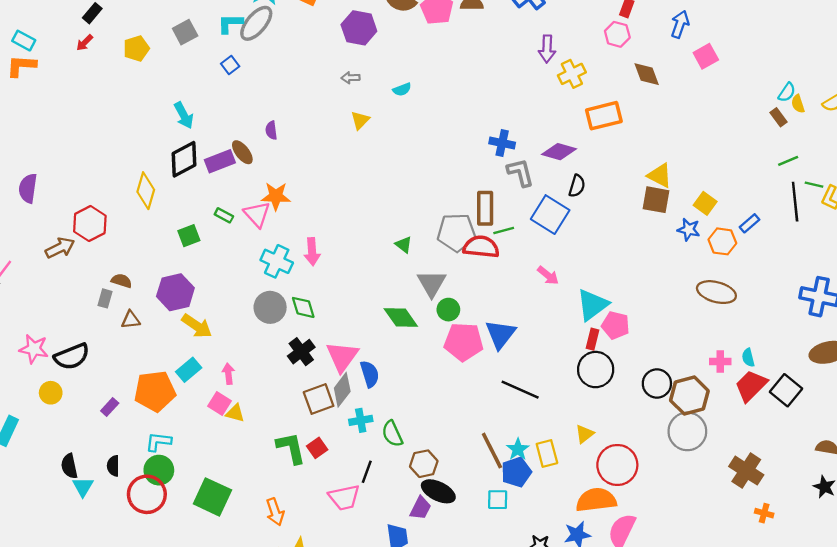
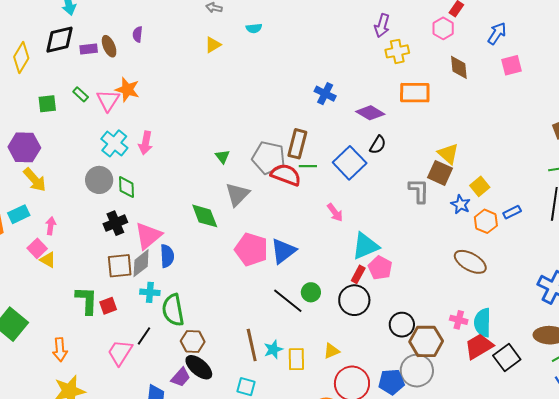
purple rectangle: (220, 161) -> (89, 49), size x0.7
gray L-shape: (520, 172) -> (419, 191), moved
green circle: (448, 310) -> (311, 292), moved
cyan semicircle: (748, 358) -> (483, 323), size x1.8
green semicircle: (392, 434) -> (173, 310), size x1.4
blue pentagon: (516, 472) -> (391, 382), moved
pink trapezoid: (344, 497) -> (120, 352), turned 120

